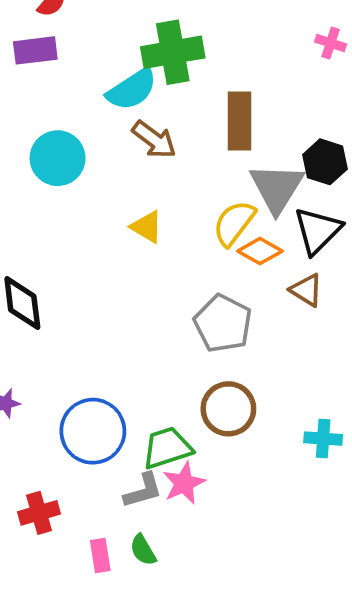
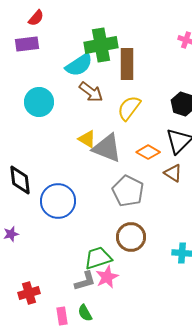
brown rectangle: (240, 121) -> (127, 64), moved
gray triangle: (277, 188) -> (107, 148), moved, turned -40
yellow semicircle: (234, 223) -> (129, 108), moved
blue circle: (93, 431) -> (58, 201), moved

